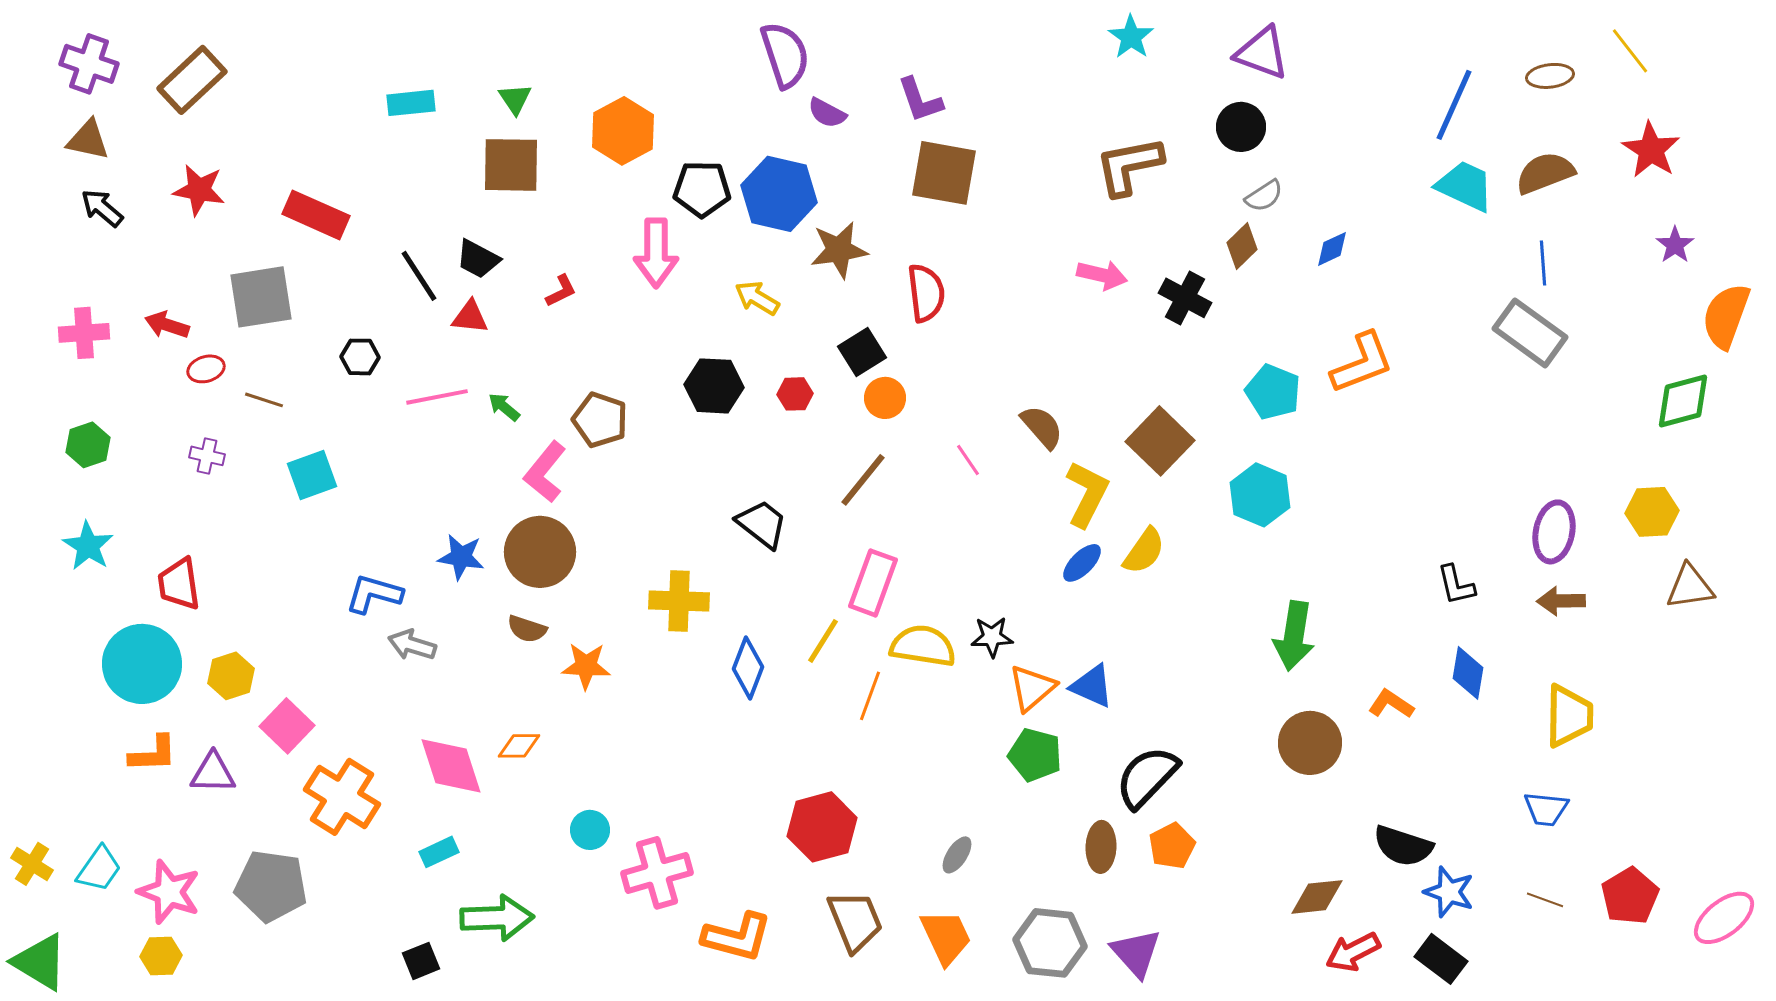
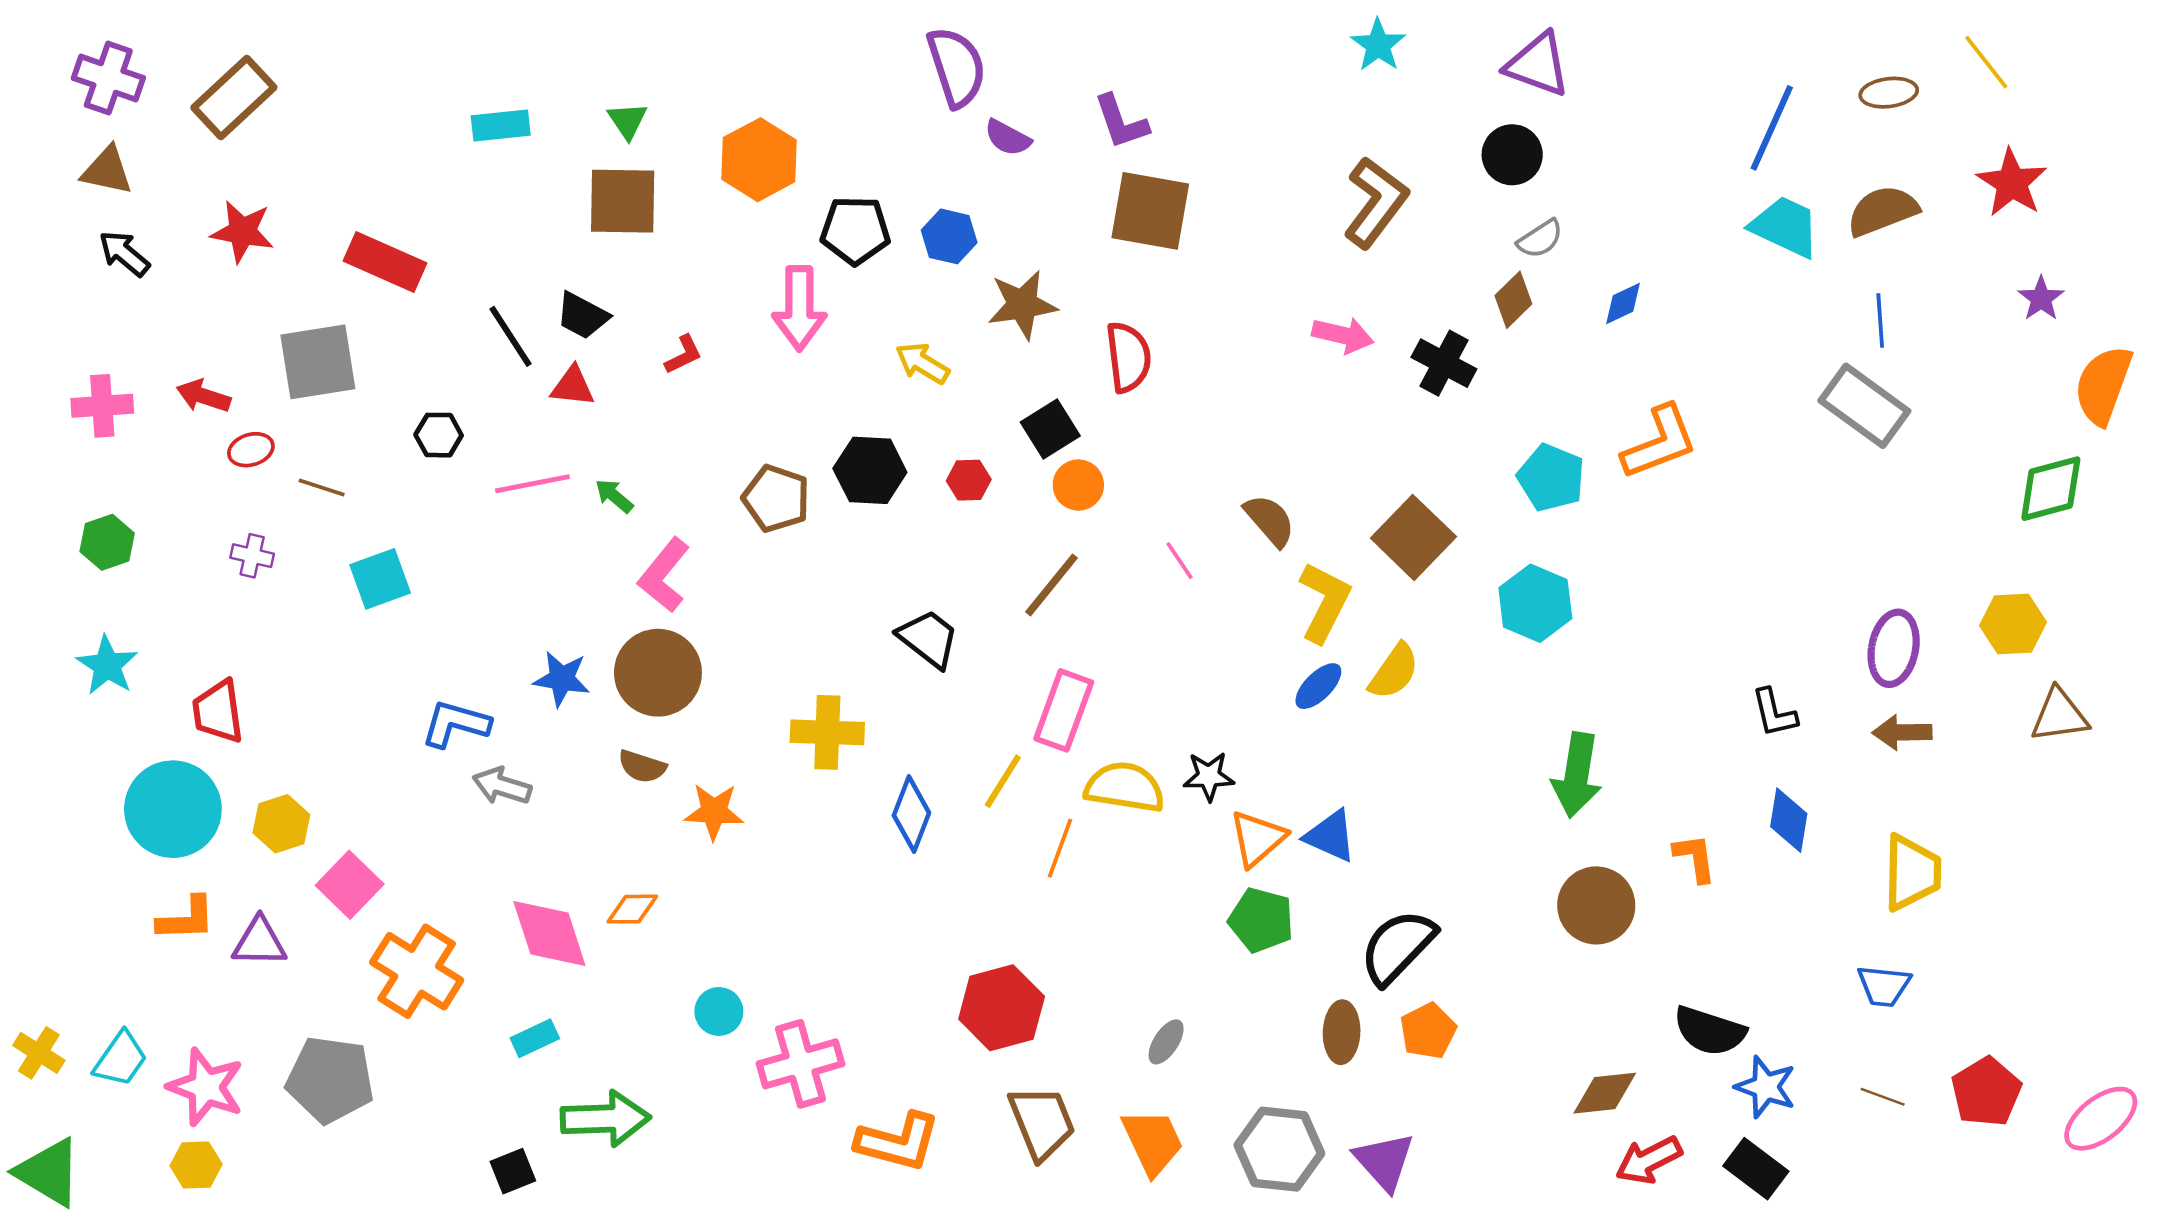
brown L-shape: (1129, 166) -> (1376, 202), turned 138
blue hexagon: (779, 194) -> (949, 236), size x0.6
brown pentagon: (600, 420) -> (776, 498), moved
orange L-shape: (1391, 704) -> (1695, 858), turned 48

